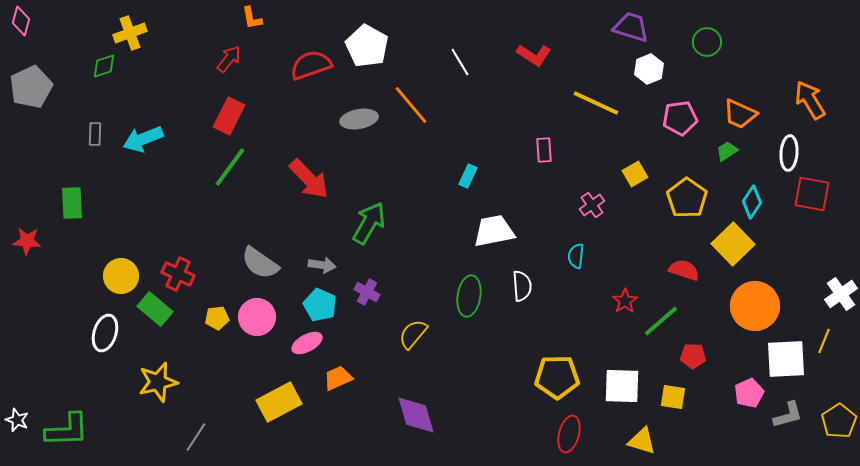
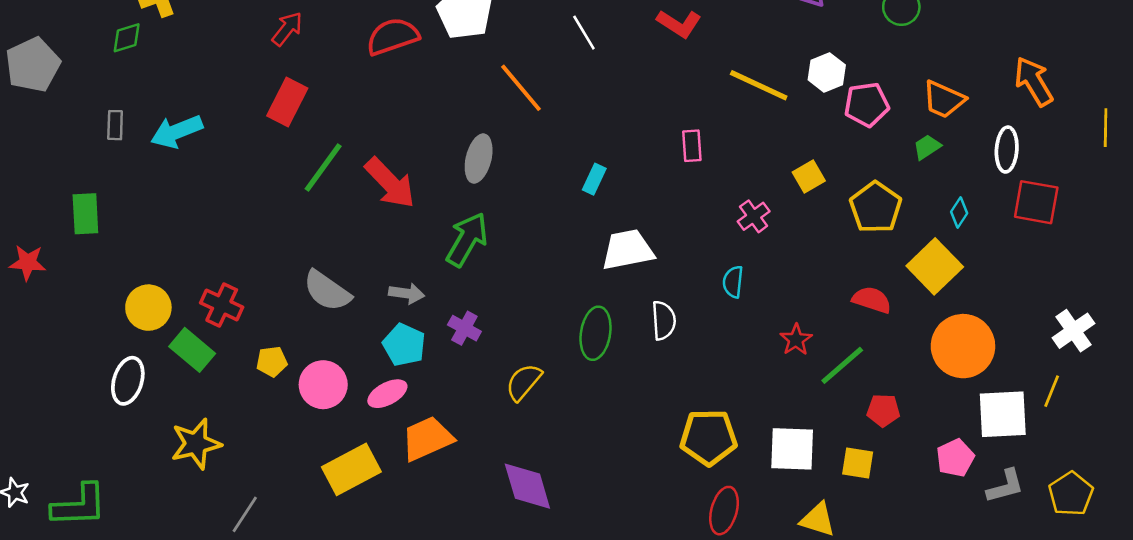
white hexagon: (649, 69) -> (827, 72), moved
gray ellipse: (359, 119) -> (479, 159), moved, turned -66
green line: (230, 167) -> (323, 168), moved
cyan diamond: (752, 202) -> (959, 212), size x0.7
pink circle: (257, 317) -> (323, 385), moved
orange trapezoid: (338, 378) -> (427, 439), size x1.4

